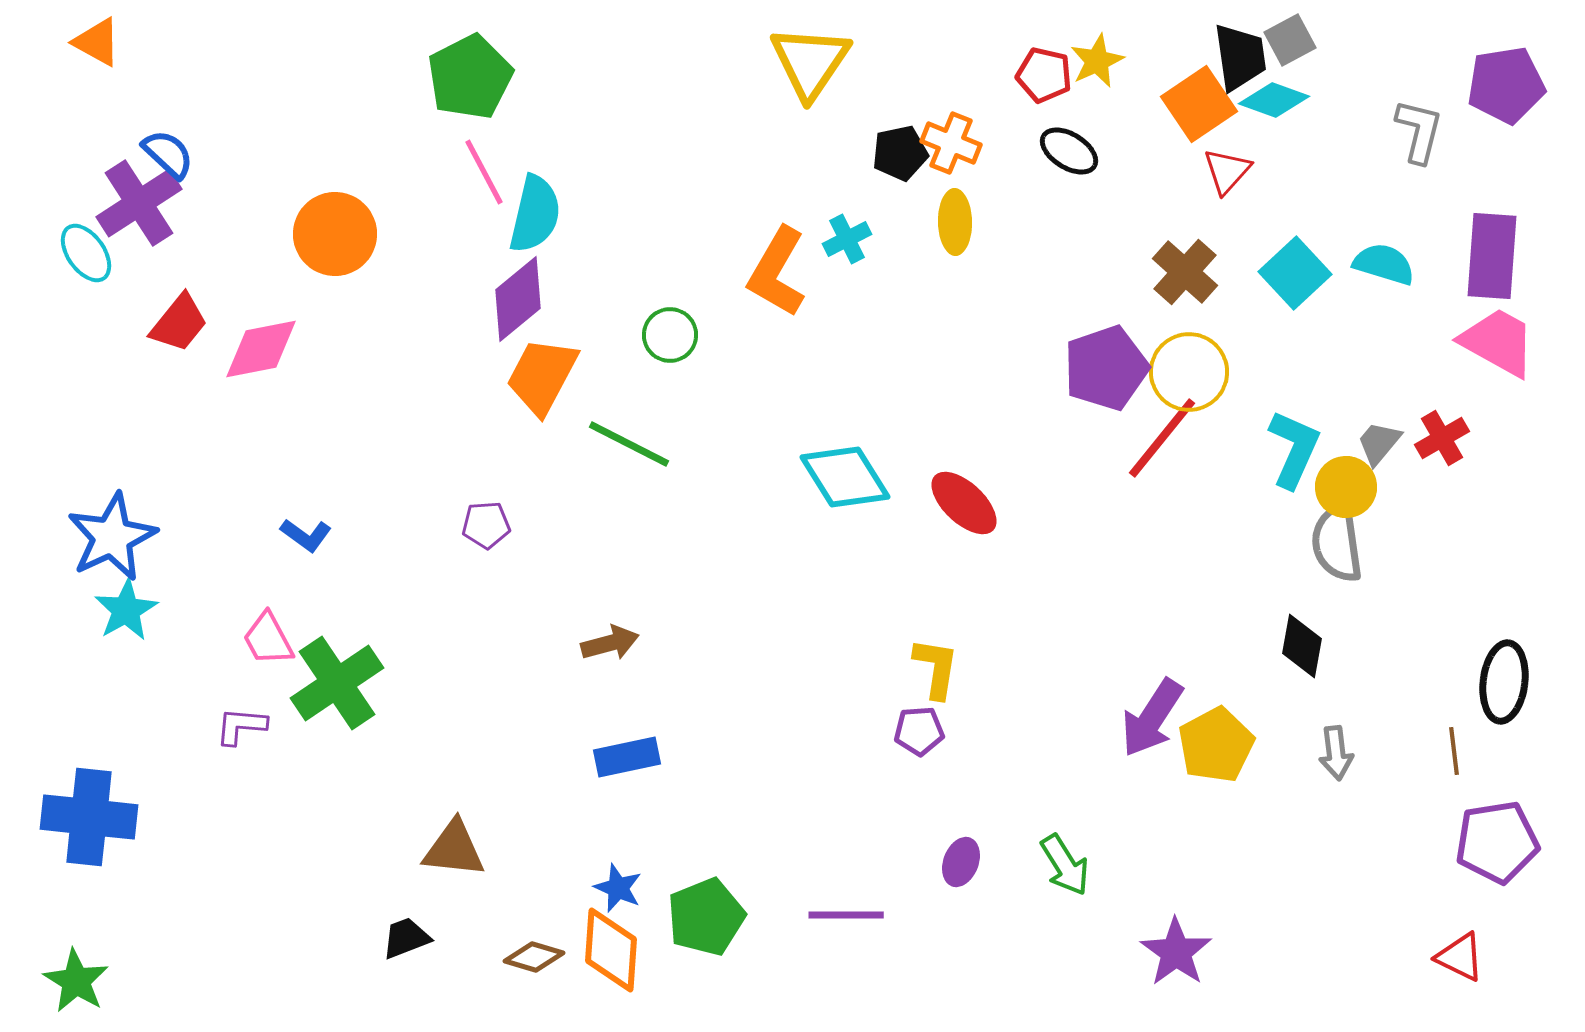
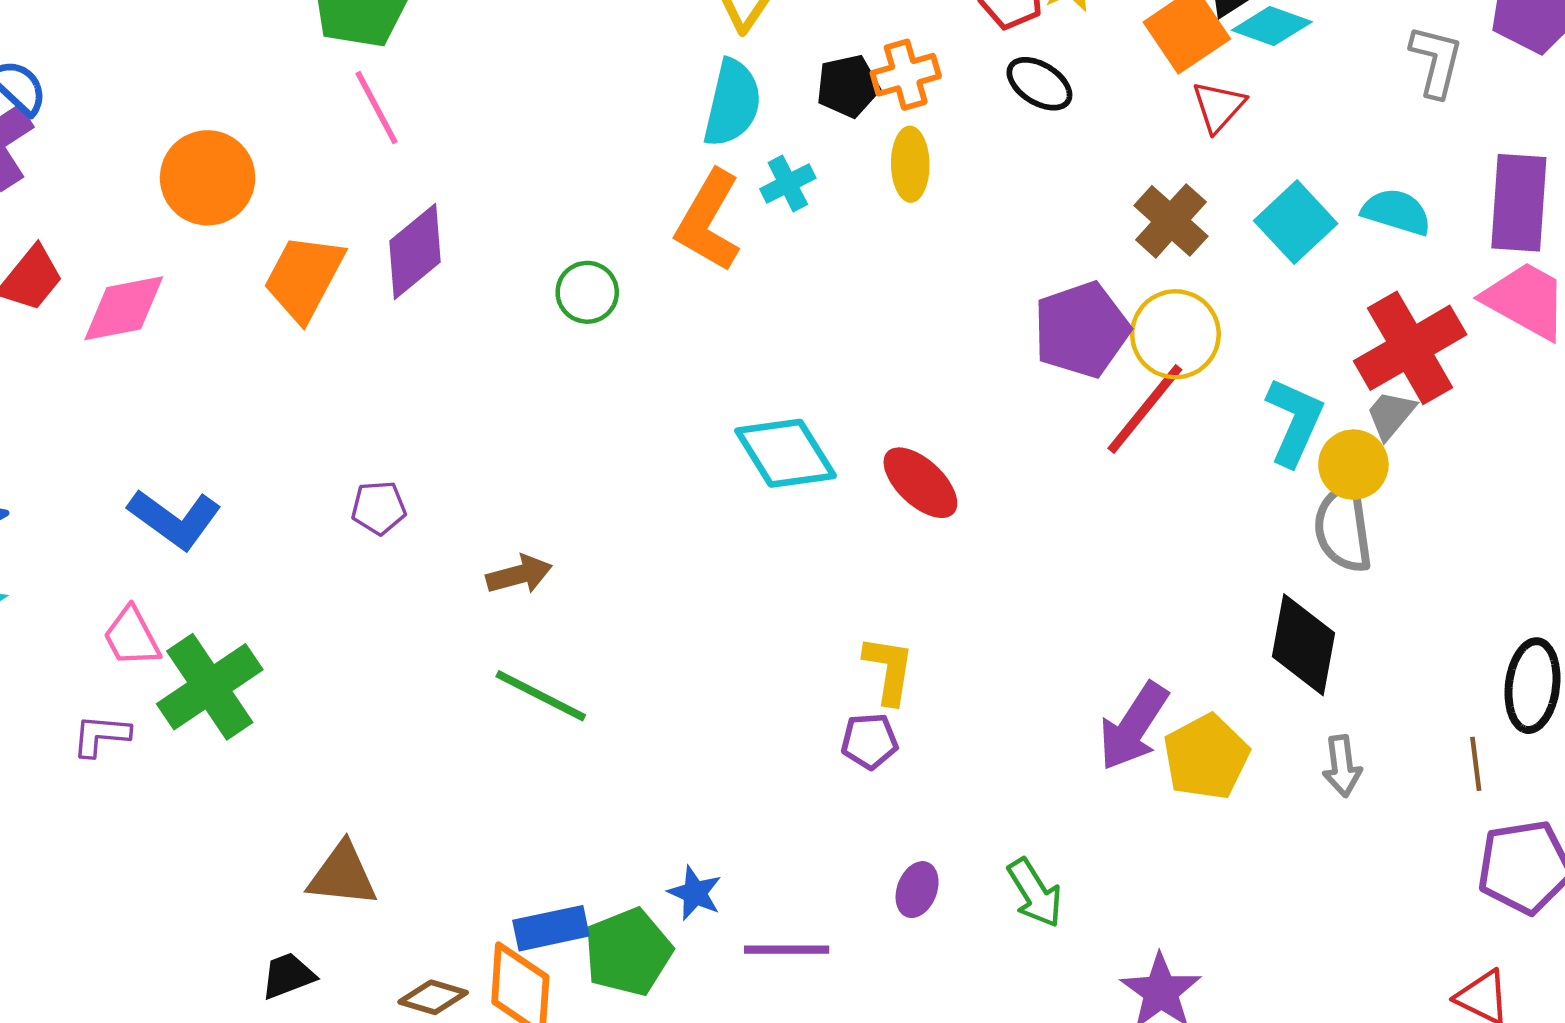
orange cross: (951, 143) -> (906, 75), turned -38
cyan semicircle: (535, 214) -> (732, 103), moved
orange trapezoid: (542, 376) -> (304, 278), moved
red cross: (1442, 438) -> (1410, 348), moved, size x1.8
green line: (629, 444) -> (541, 696), moved
blue L-shape: (306, 535) -> (175, 519), size x1.6
brown arrow: (610, 643) -> (519, 575), moved
black diamond: (1302, 646) -> (1304, 645), size x1.4
blue rectangle: (627, 757) -> (551, 928), moved
blue star: (618, 888) -> (695, 893), moved

